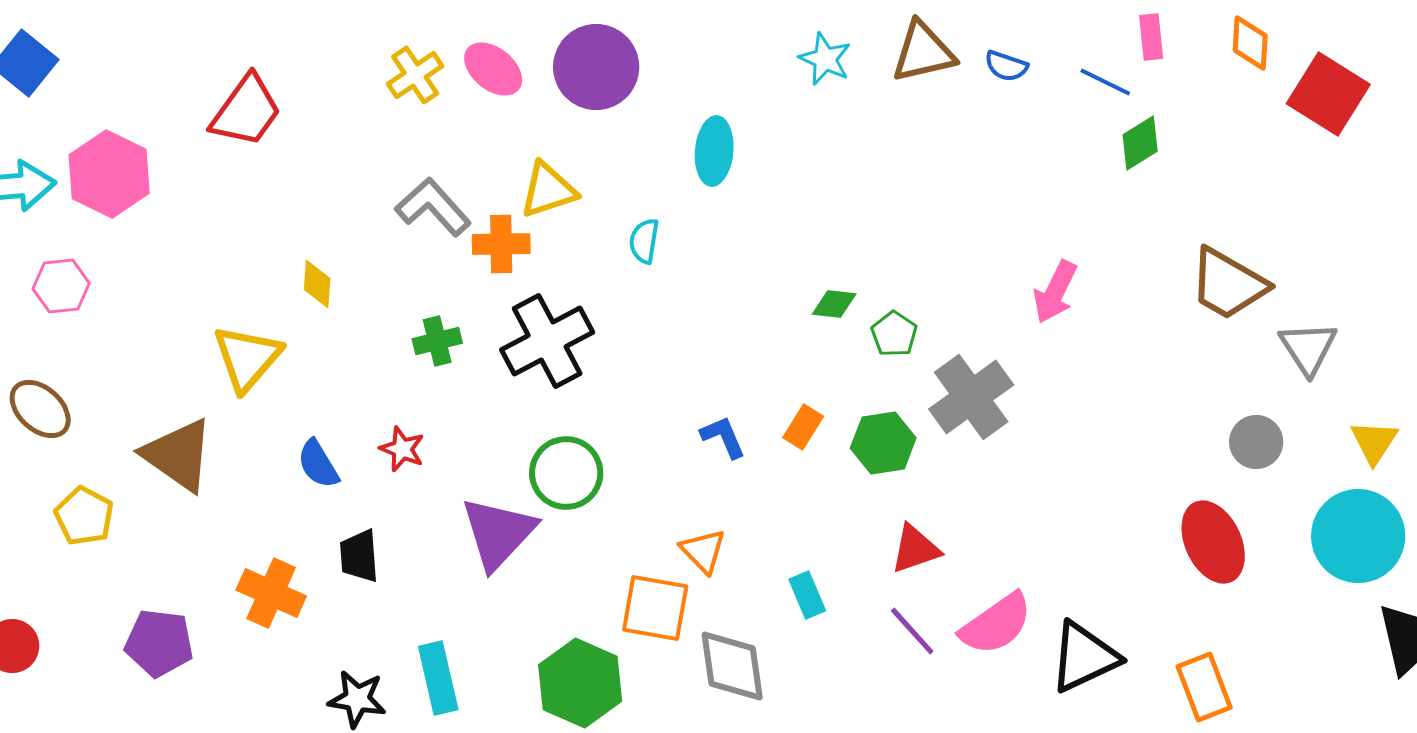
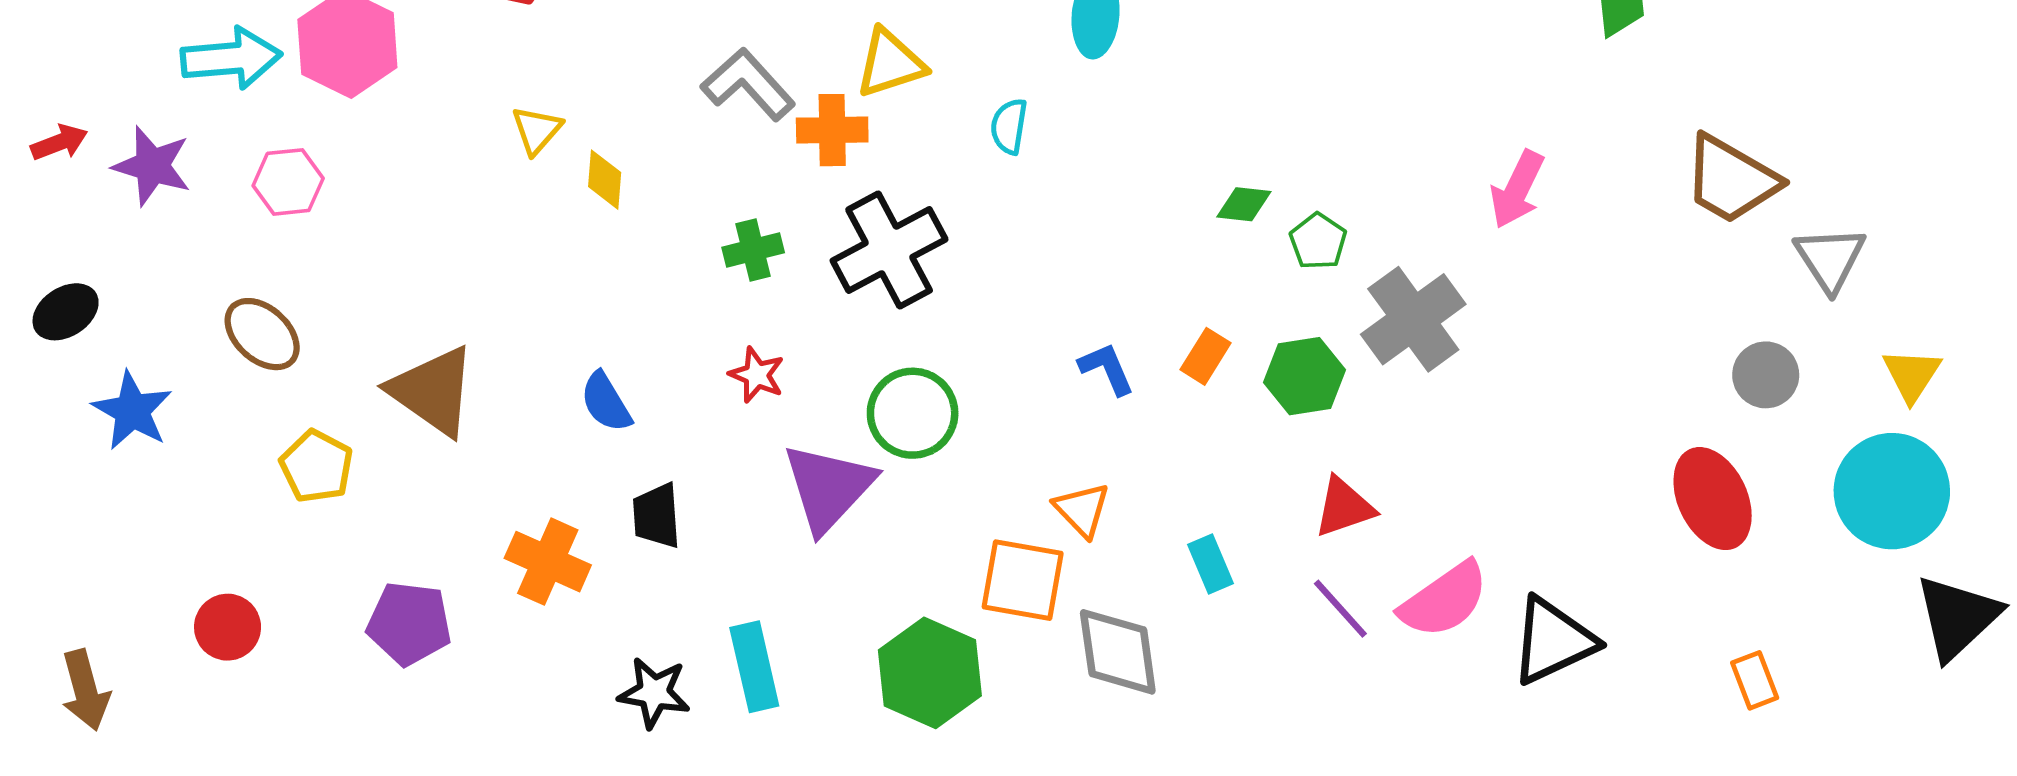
yellow triangle: (247, 358) -> (537, 130), moved, size x0.6
red star: (402, 449) -> (757, 375), moved
orange rectangle: (1204, 687) -> (1755, 680), moved, size x0.7

